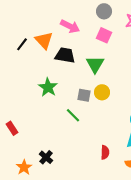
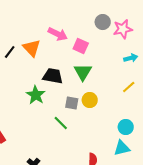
gray circle: (104, 11) -> (103, 22), moved
pink square: (104, 35) -> (81, 46), moved
black trapezoid: (65, 55) -> (53, 76), moved

